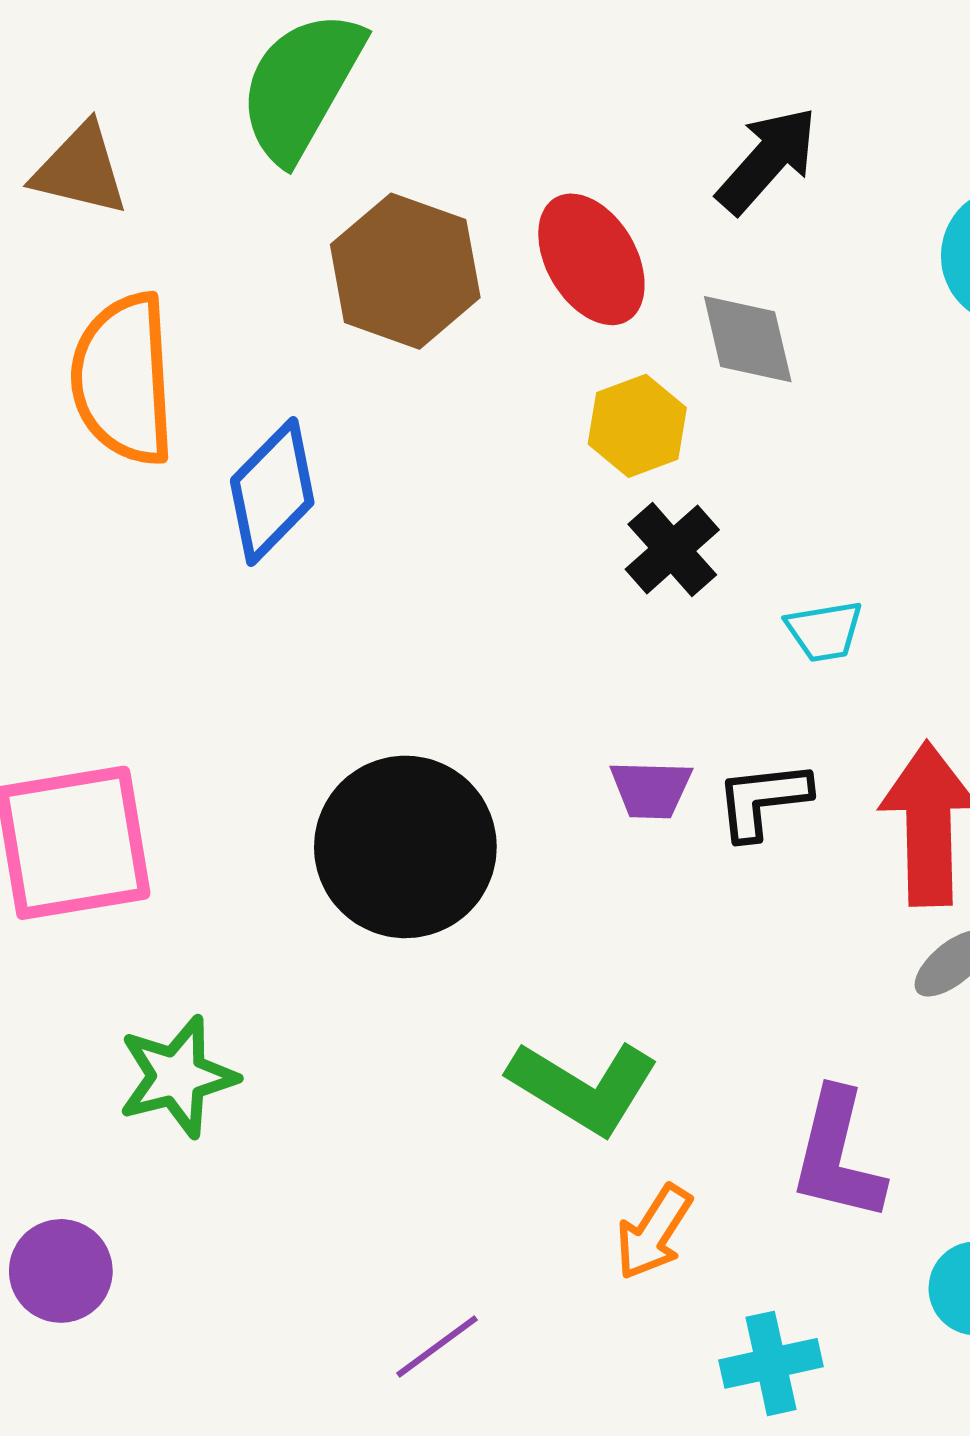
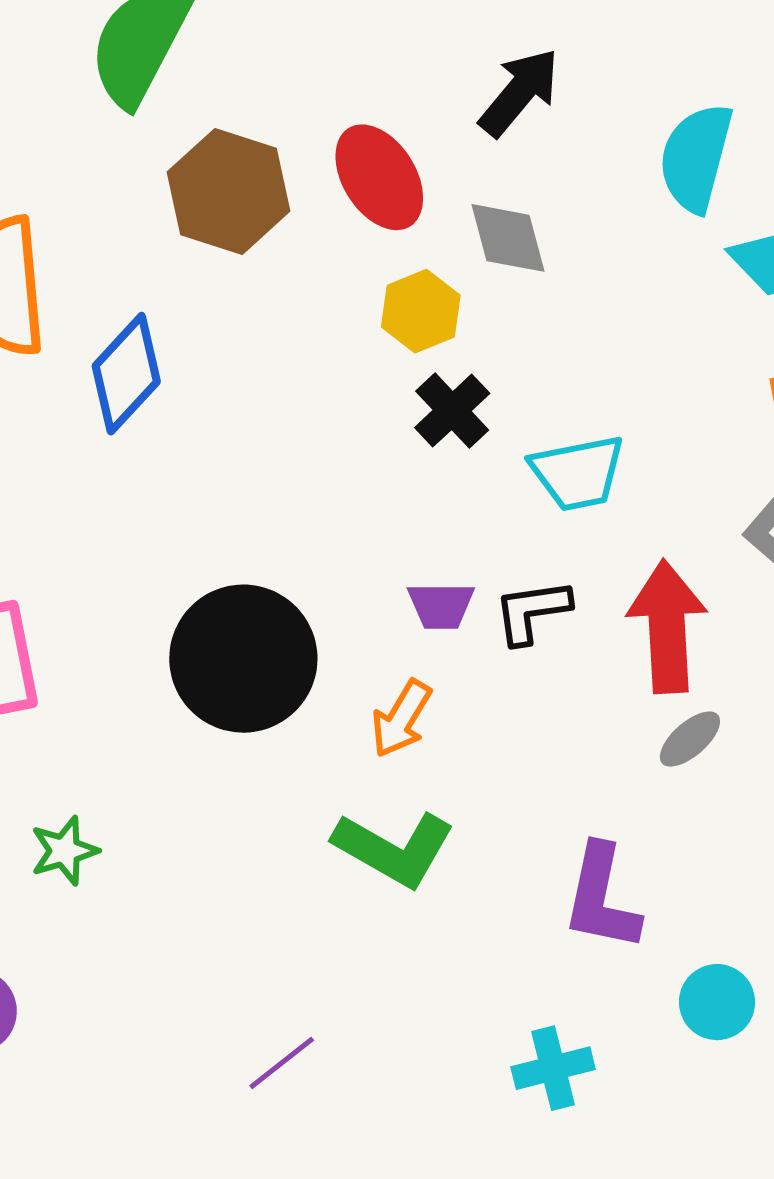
cyan trapezoid: (824, 631) -> (578, 473), size x1.5
green star: (177, 1077) -> (64, 851), size x0.7
orange arrow: (654, 1232) -> (401, 719), moved

